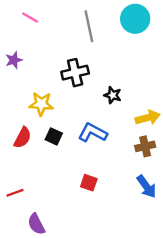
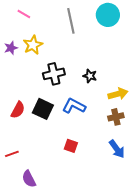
black cross: (75, 73) -> (54, 74), moved
yellow star: (41, 104) -> (33, 45), moved, turned -30
black square: (54, 136) -> (43, 109), size x1.5

